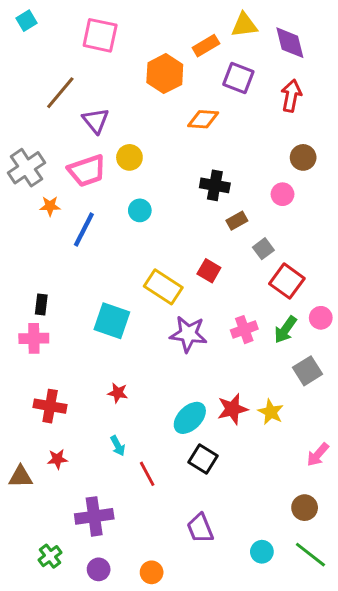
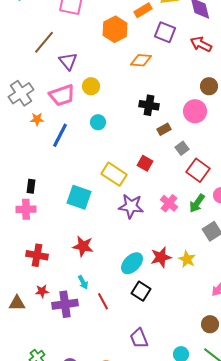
red arrow: (291, 96) -> (201, 44), turned -75
pink circle: (282, 194) -> (195, 111), size x1.5
pink cross: (244, 330) -> (169, 203), turned -30
red star: (118, 393) -> (83, 246), size x1.5
purple cross: (94, 516) -> (65, 304), moved

